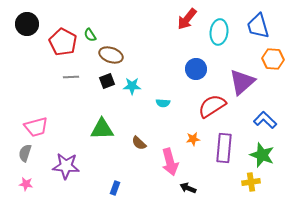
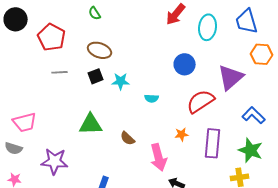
green semicircle: (90, 35) -> (95, 13), moved
gray semicircle: (25, 153) -> (14, 148), turned -90

